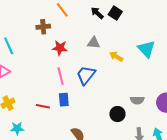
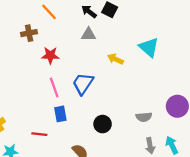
gray triangle: (94, 43) -> (89, 34), moved
gray semicircle: (137, 100) -> (144, 117), moved
red line: (43, 106) -> (39, 134), moved
black circle: (117, 114) -> (103, 124), moved

